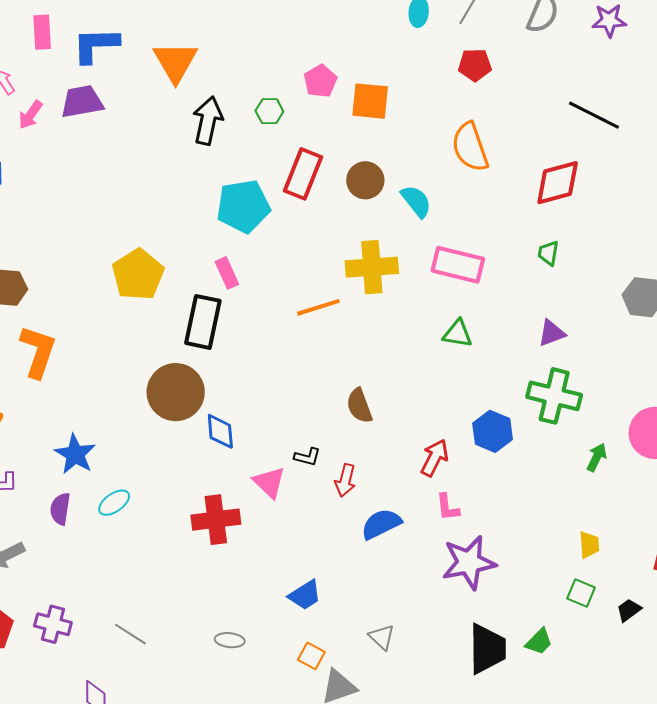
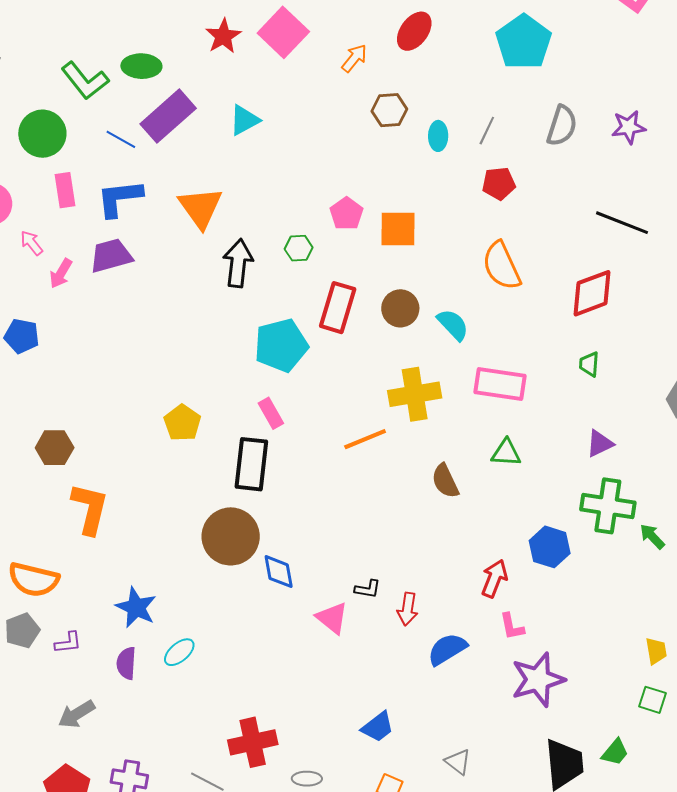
yellow pentagon: (138, 275) -> (182, 423), size x0.7
brown semicircle: (359, 406) -> (445, 481), moved
green arrow: (597, 457) -> (652, 536), moved, turned -64
red cross: (216, 520) -> (253, 742), moved

